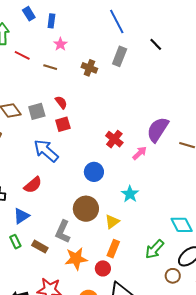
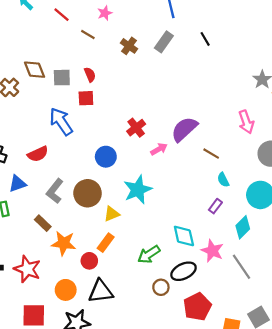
cyan star: (130, 194) -> (138, 190), size x1.5
gray L-shape: (63, 232) -> (55, 191), moved
brown rectangle: (40, 247) -> (43, 223), moved

